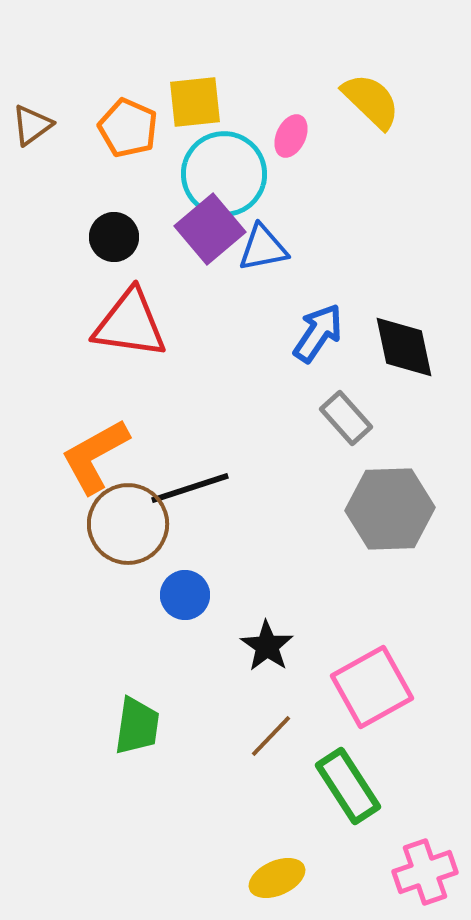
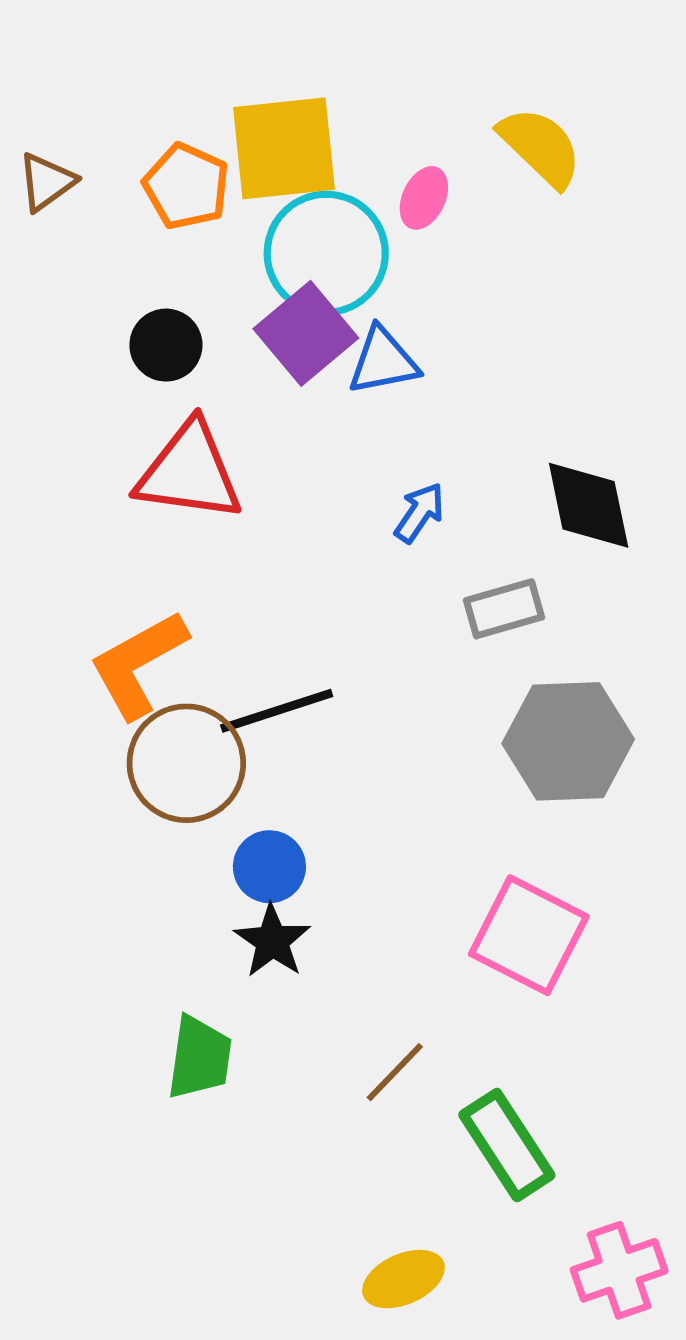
yellow square: (195, 102) -> (284, 148), size x1.4
blue arrow: (318, 333) -> (419, 513), moved, size x0.7
gray rectangle: (346, 418) -> (504, 609), turned -64
black star: (267, 646) -> (272, 941), moved
pink square: (372, 687) -> (529, 935), moved, turned -34

